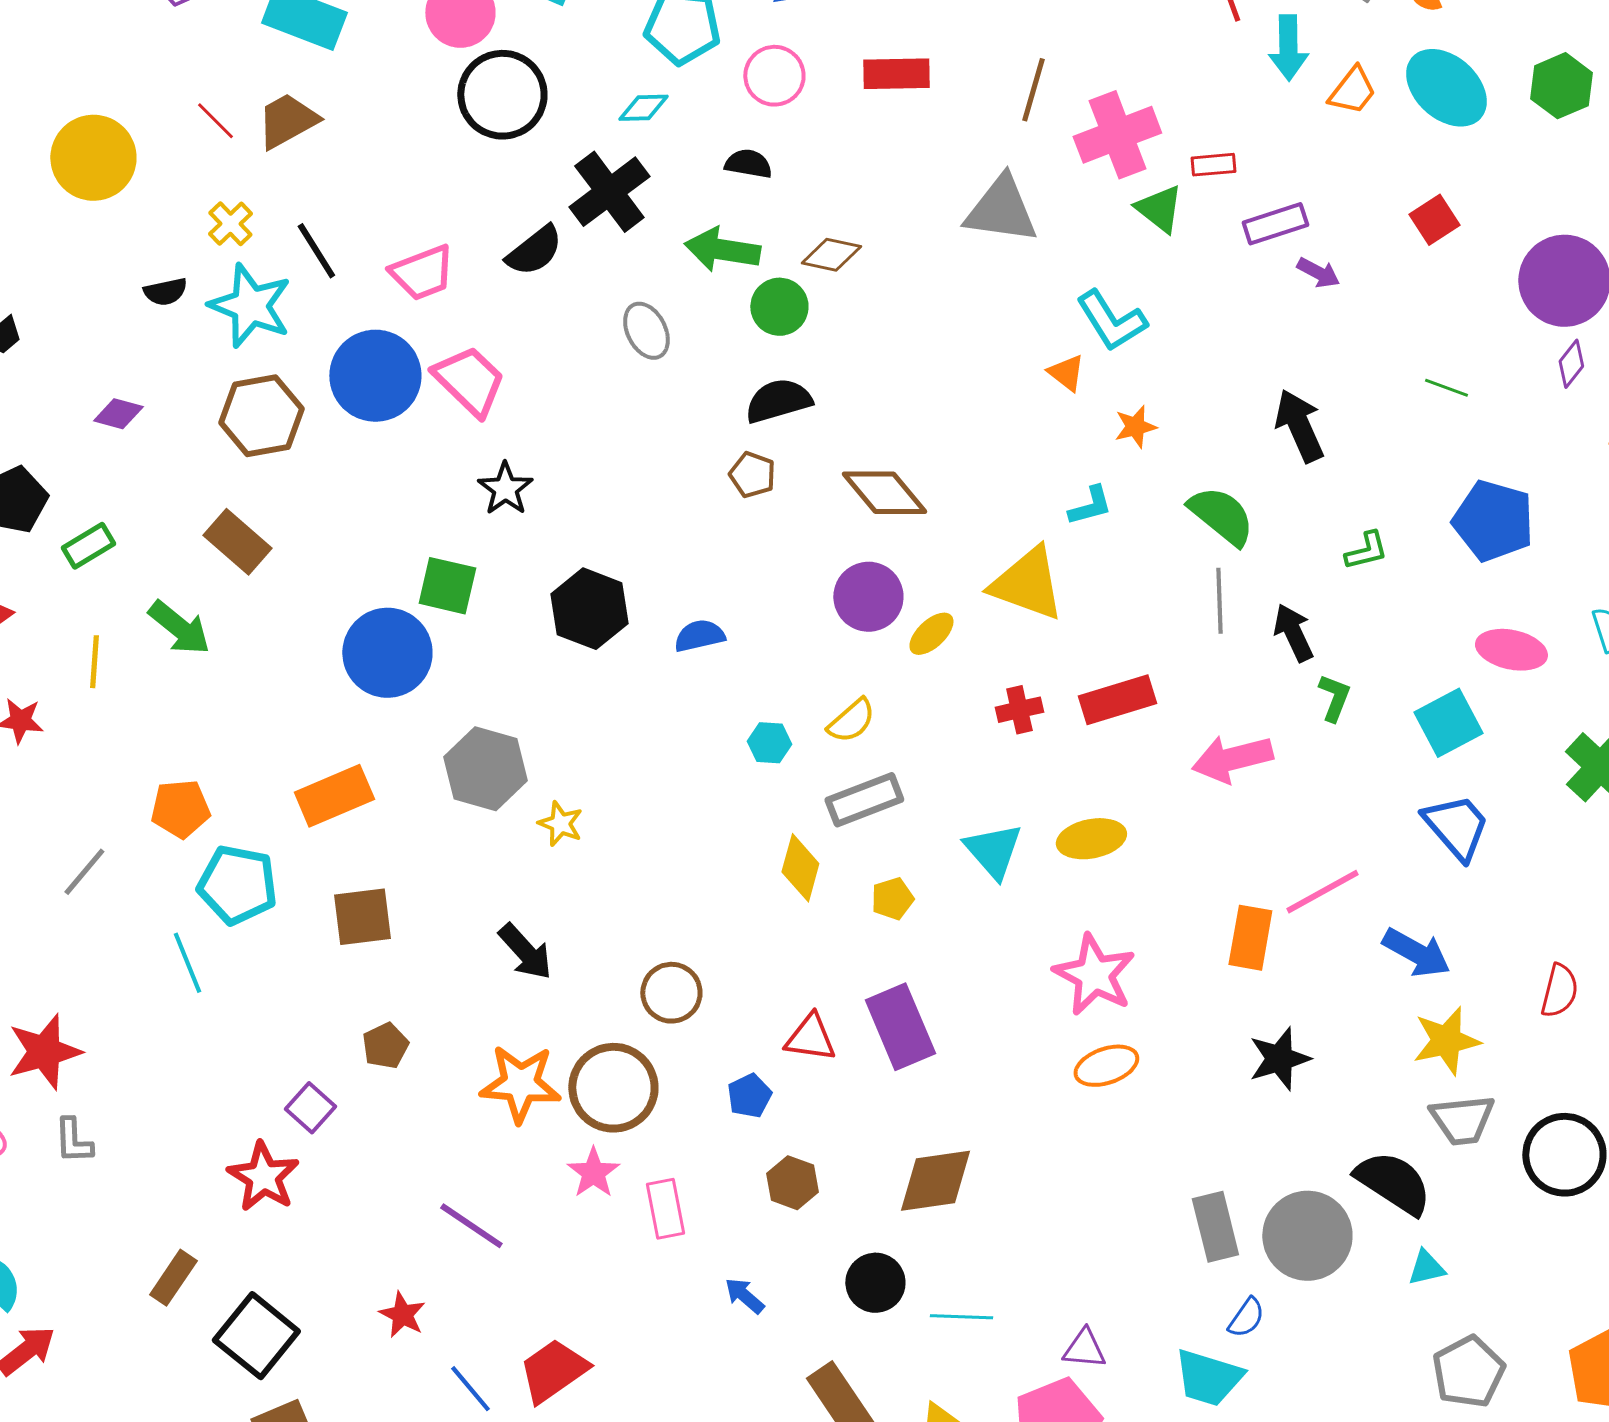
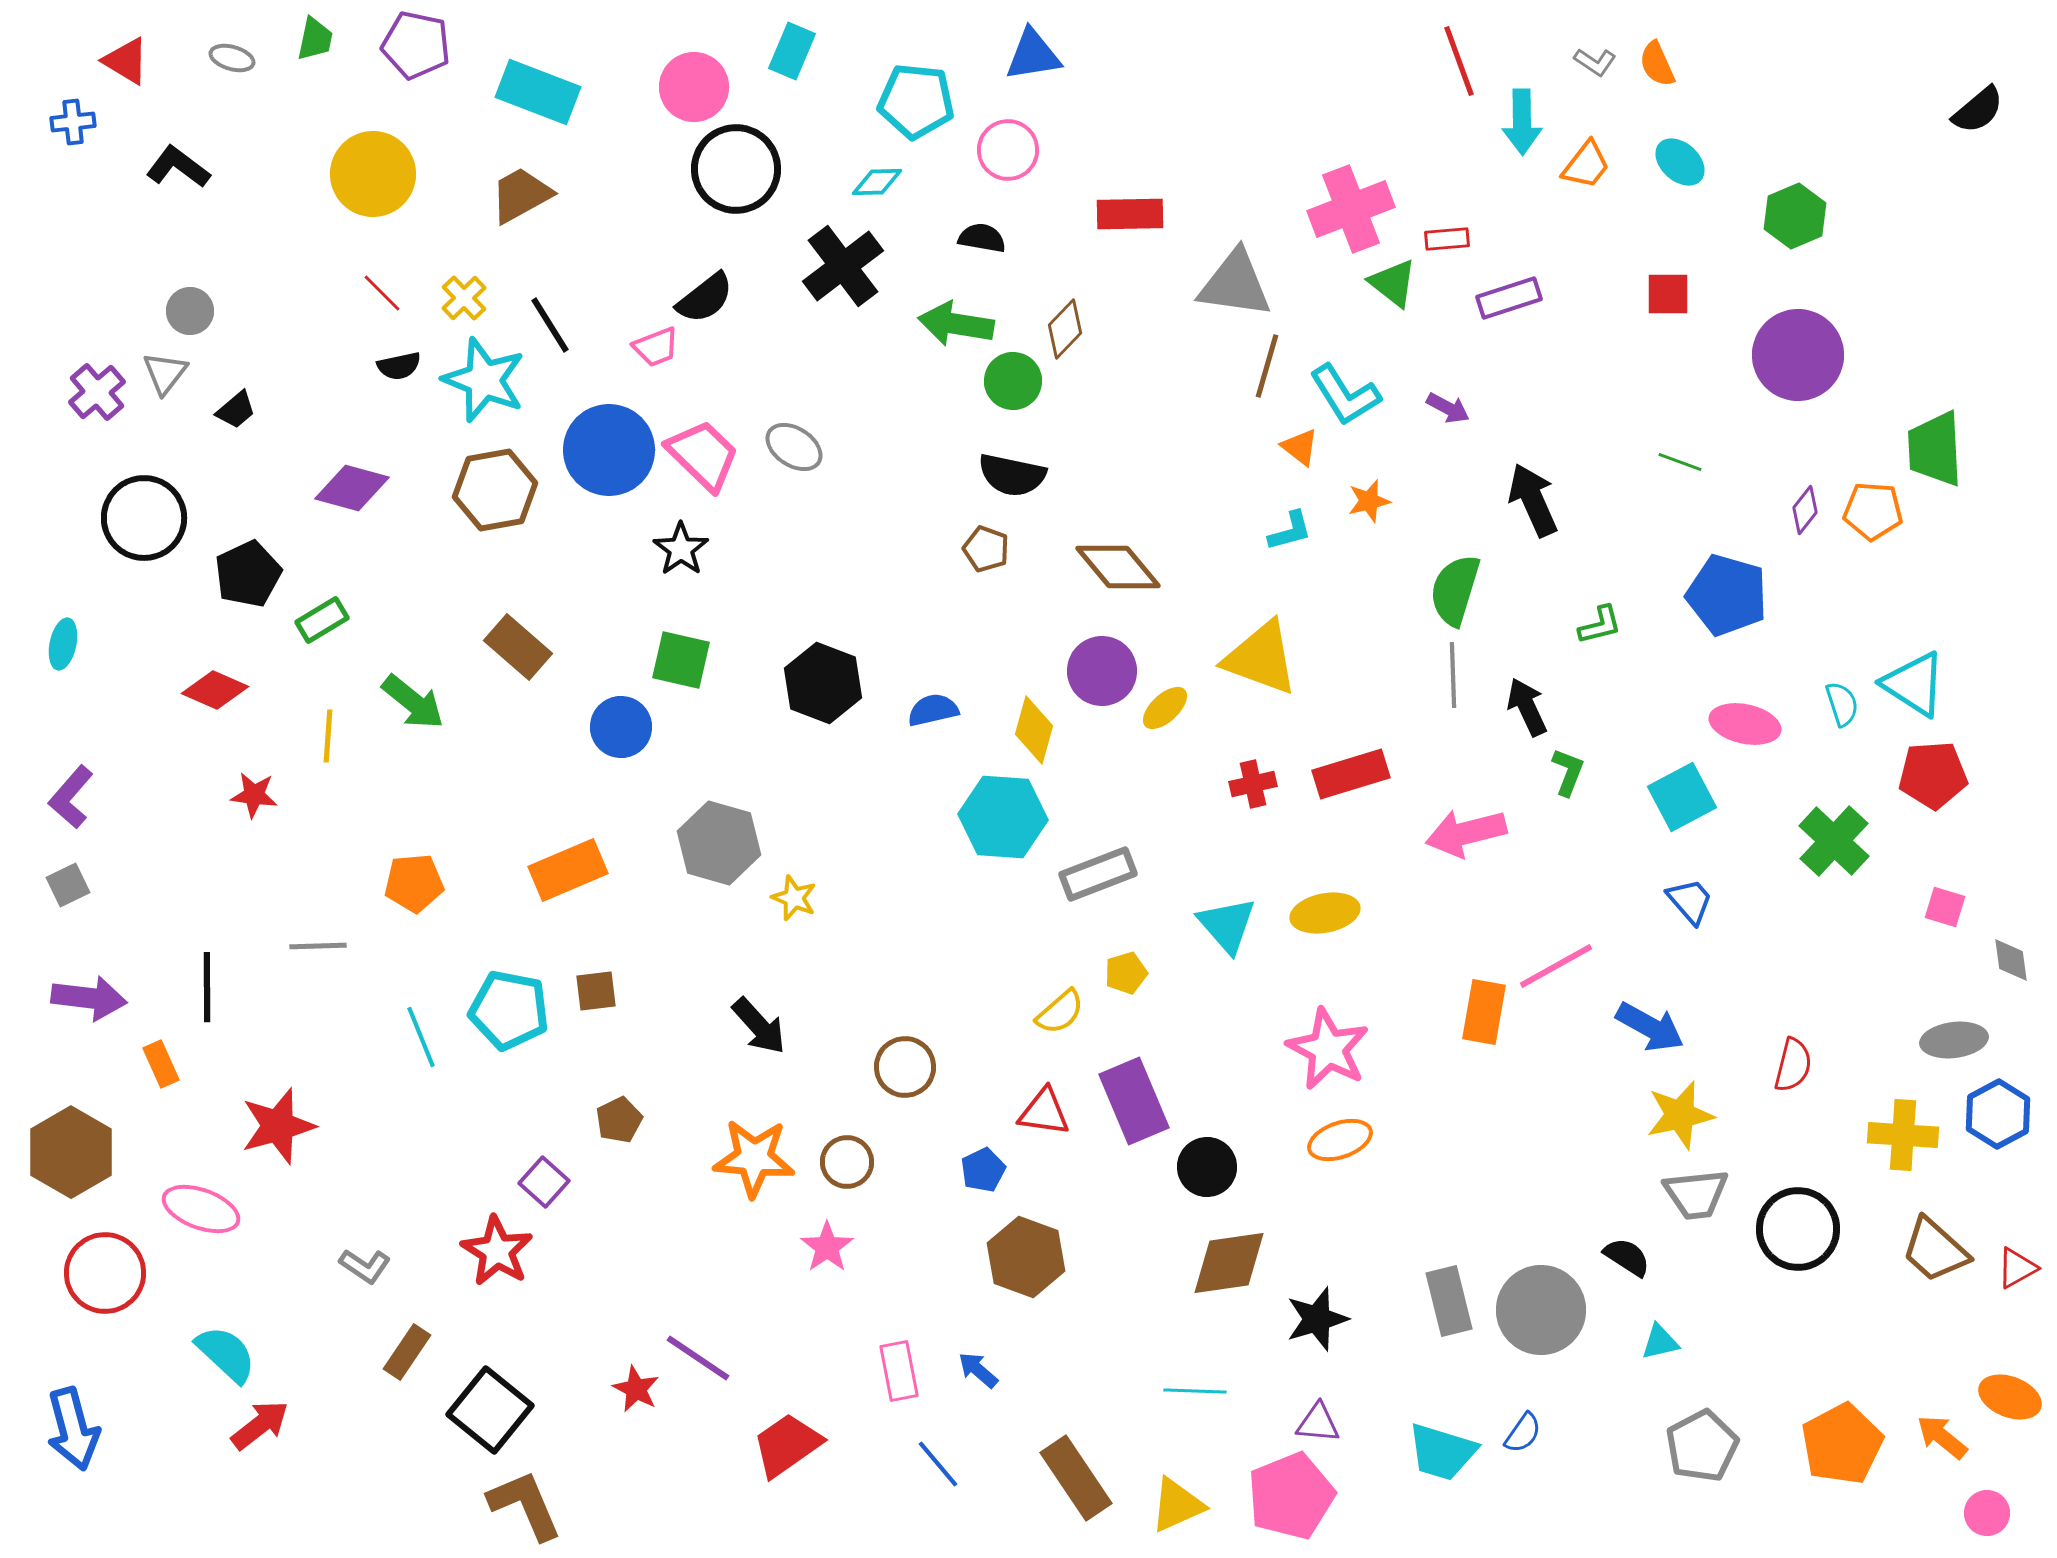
red rectangle: (896, 74) -> (1130, 214), moved
green hexagon: (1561, 86) -> (1795, 216), moved
cyan ellipse: (1446, 88) -> (1680, 162), size x0.6
brown line: (1033, 90) -> (1267, 366), moved
red line: (215, 121) -> (382, 293), moved
yellow circle: (93, 158) -> (373, 174), moved
red square: (1434, 220) -> (1668, 294), turned 33
black semicircle: (534, 251) -> (705, 298), moved
brown diamond: (831, 255) -> (1065, 329), turned -58
pink trapezoid: (422, 273) -> (656, 347), size x0.7
purple arrow: (1318, 273) -> (1448, 408), moved
gray ellipse: (646, 331) -> (794, 447), moved, turned -30
purple diamond: (1571, 364) -> (1805, 510), moved
black semicircle: (778, 401) -> (1012, 475), turned -152
purple diamond: (118, 414) -> (352, 488), size x1.5
black star: (505, 489) -> (681, 549), moved
cyan L-shape: (1090, 506) -> (1290, 531), moved
green semicircle: (1221, 516) -> (1455, 590), turned -112
brown rectangle: (237, 542) -> (518, 647), moved
blue circle: (387, 653) -> (621, 727), size x0.7
yellow semicircle: (851, 721) -> (1060, 1012), moved
cyan hexagon: (769, 743) -> (1003, 817), size x2.0
blue trapezoid: (1456, 827) -> (1690, 901), size x0.7
yellow diamond: (800, 868) -> (1034, 730), moved
gray line: (84, 872) -> (318, 946), turned 48
cyan pentagon: (237, 885) -> (509, 1010), moved
brown square: (362, 917) -> (596, 991), size x0.7
black star: (1279, 1059) -> (1317, 1319), moved
brown circle: (613, 1088) -> (847, 1162), size x0.6
gray L-shape: (73, 1141) -> (365, 1266), moved, turned -54
brown diamond: (935, 1181) -> (1229, 1263), moved
brown hexagon: (792, 1183) -> (1026, 1257), size x1.5
black semicircle: (1393, 1183) -> (1627, 1257), size x0.6
pink rectangle: (665, 1209) -> (899, 1371), moved
purple line: (471, 1226) -> (698, 1358), moved
black circle: (875, 1283) -> (1207, 1167), moved
blue semicircle: (1246, 1318) -> (1523, 1433), moved
blue line: (470, 1389) -> (938, 1464), moved

